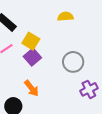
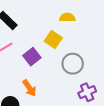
yellow square: (31, 41) -> (53, 39), moved

